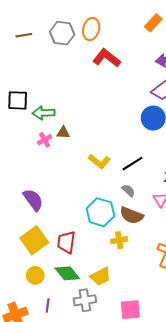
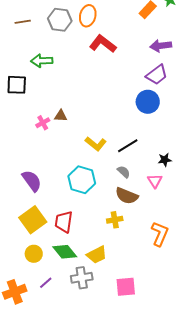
green arrow: (43, 113) -> (42, 61), moved
cyan hexagon: (100, 212) -> (82, 180), moved
purple line: (48, 305) -> (46, 283), turned 40

